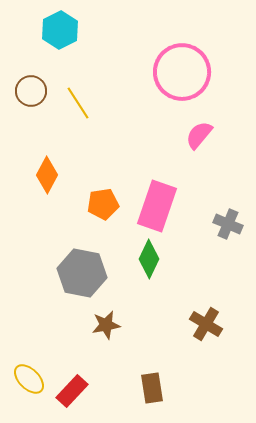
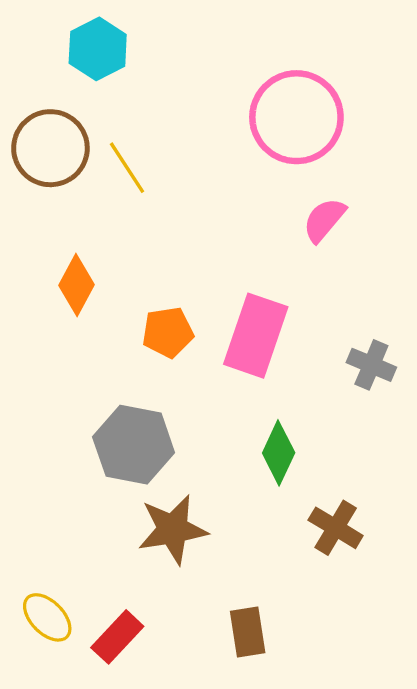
brown circle: (31, 91) -> (50, 148), size x1.5
green diamond: (149, 259) -> (279, 453), moved
brown star: (106, 325) -> (173, 529), size x1.5

